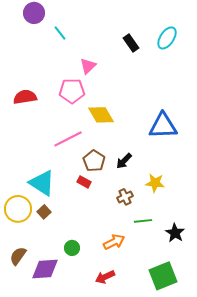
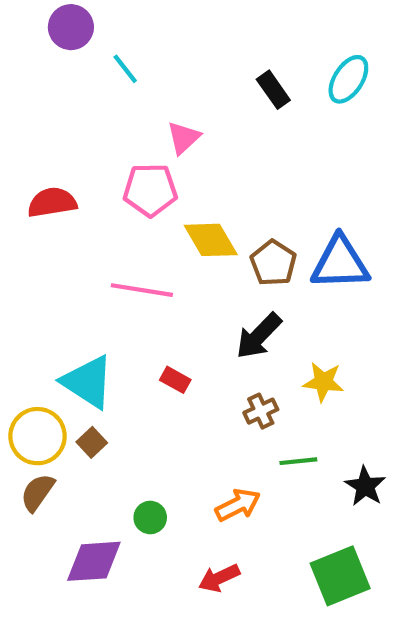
pink line: (68, 139) -> (142, 290), turned 36
brown pentagon: (94, 161) -> (273, 263), moved
black arrow: (124, 161) -> (259, 336), size x1.4
brown semicircle: (18, 256) -> (38, 492), moved

